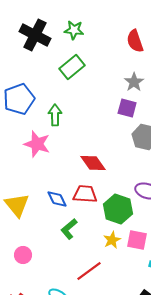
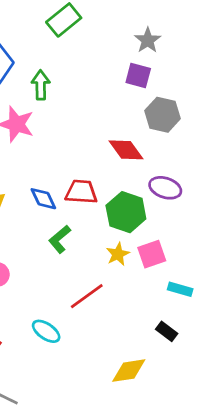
red diamond: (93, 163) -> (126, 150), moved
pink square: (137, 240) -> (152, 254), turned -30

